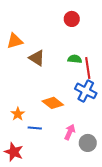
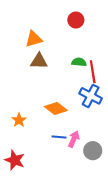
orange triangle: (15, 41) -> (34, 39), moved
brown triangle: (37, 58) -> (39, 61), turned -30
blue line: (35, 128) -> (59, 137), moved

